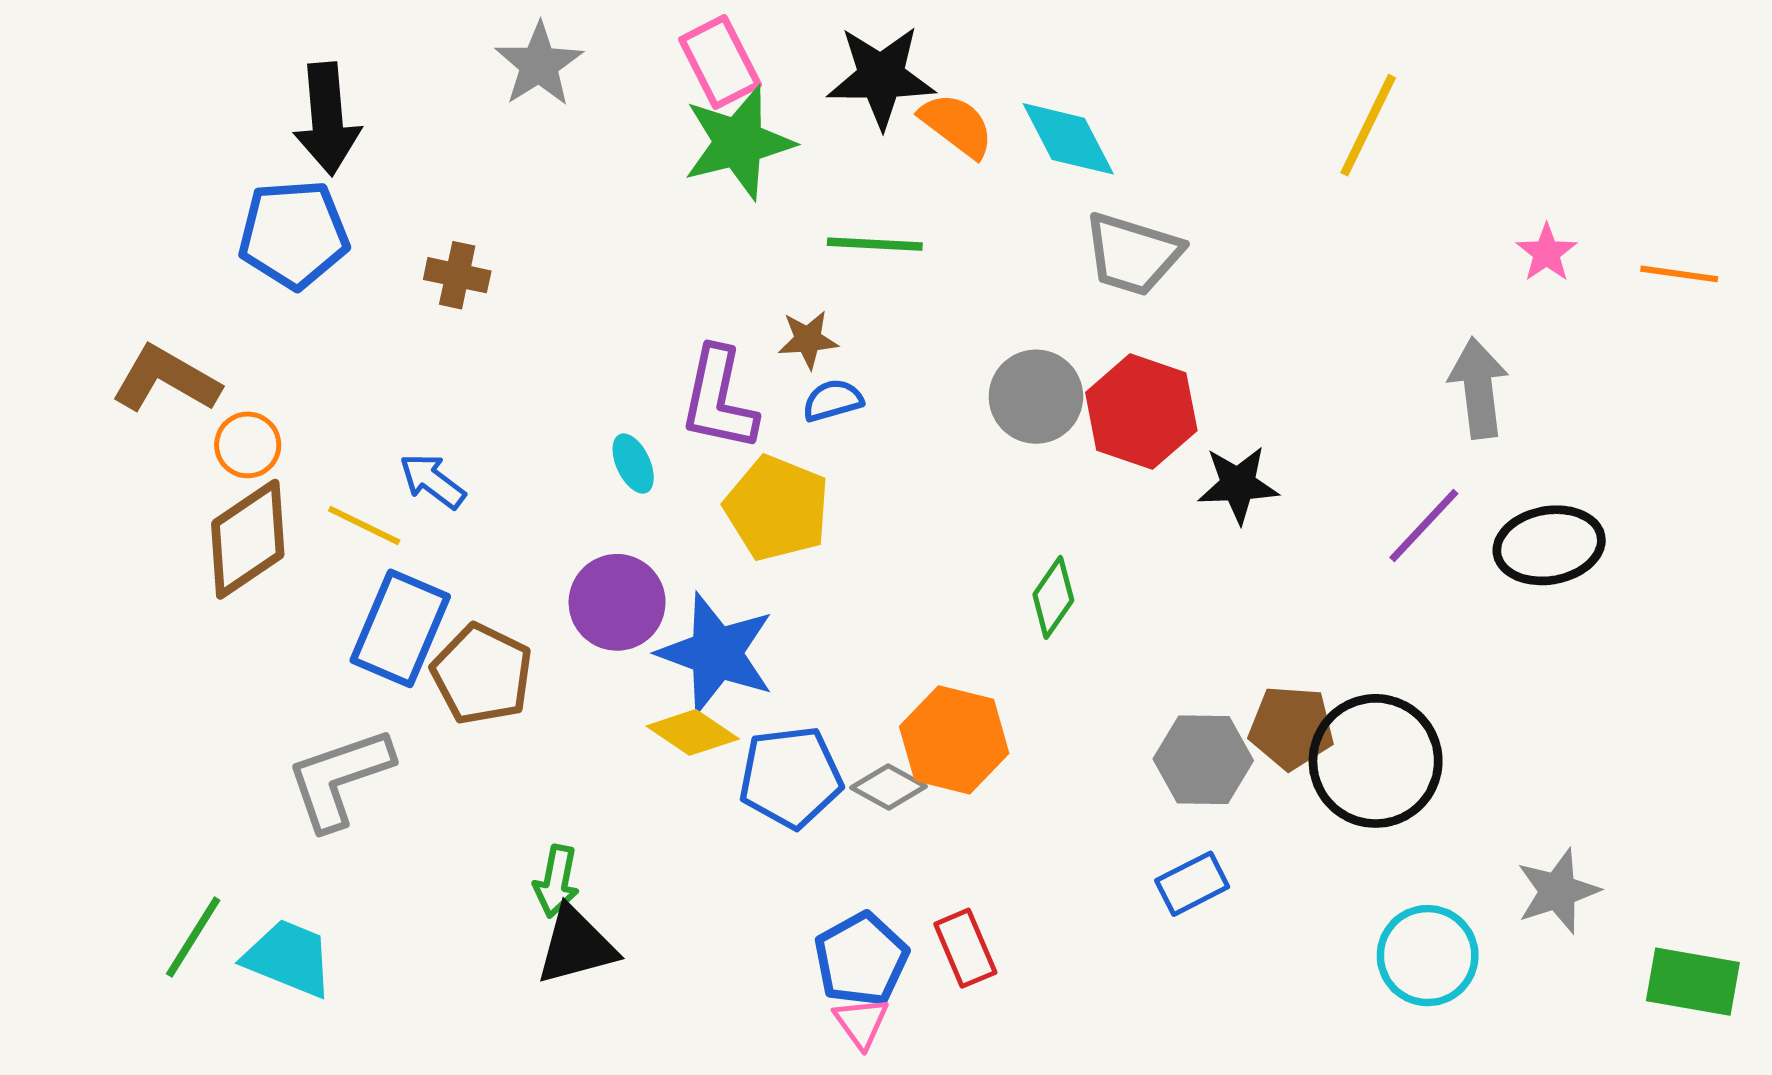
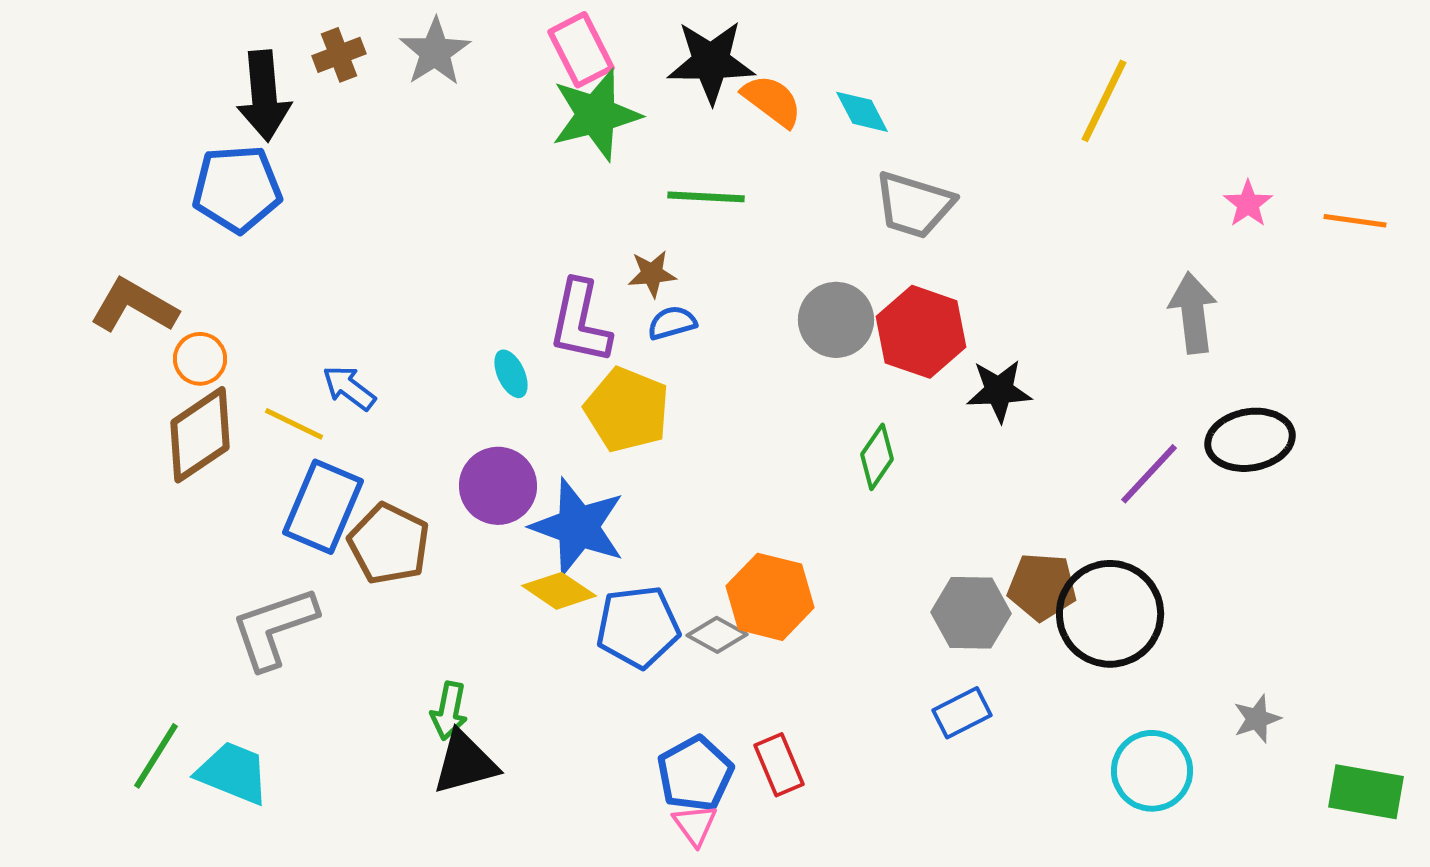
cyan diamond: (1068, 139) -> (862, 112), size x0.7
brown cross: (457, 275) -> (339, 55), moved, turned -33
purple line: (1424, 526) -> (1149, 474), moved
green diamond: (1053, 597) -> (877, 457), moved
gray star: (1558, 891) -> (1257, 719), size x0.7

